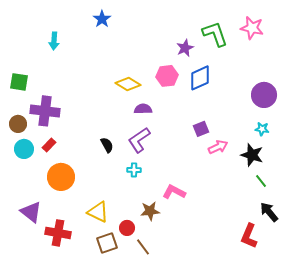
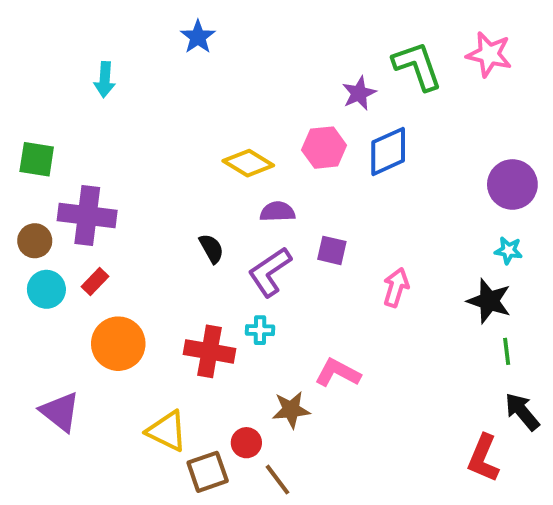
purple square: (201, 129) -> (332, 250), moved, turned 35
black semicircle: (107, 145) -> (211, 249), moved
pink arrow: (218, 147) -> (396, 287), moved, turned -48
green line: (261, 181) -> (507, 351), turned 32
yellow triangle: (98, 212) -> (167, 431), moved
red cross: (58, 233) -> (210, 351), moved

